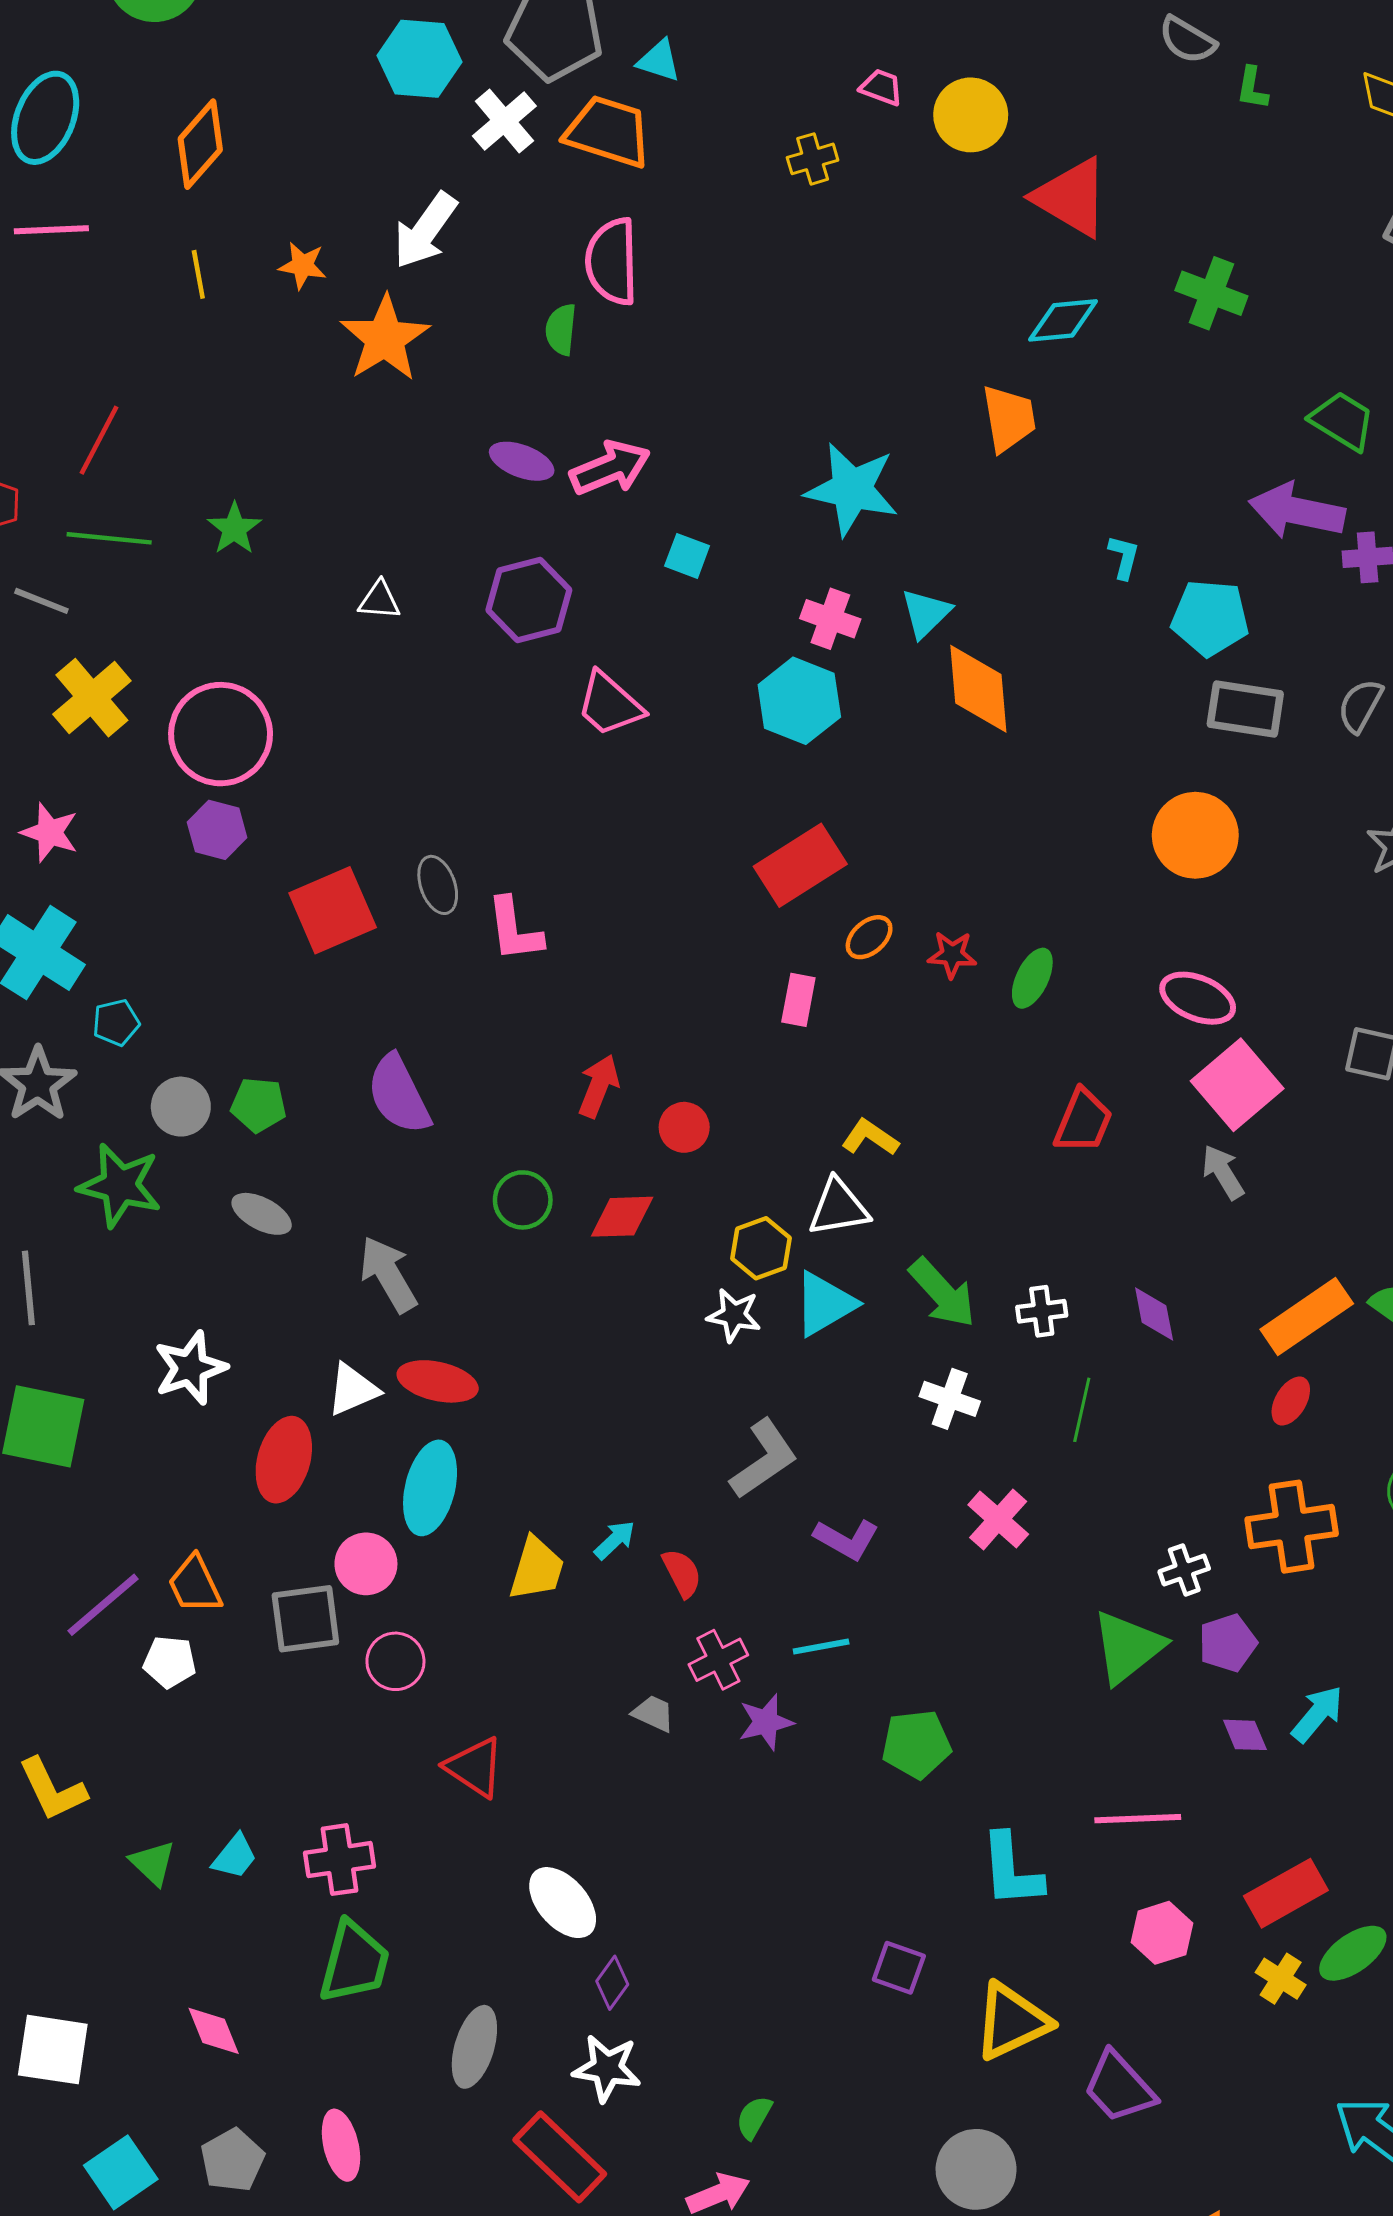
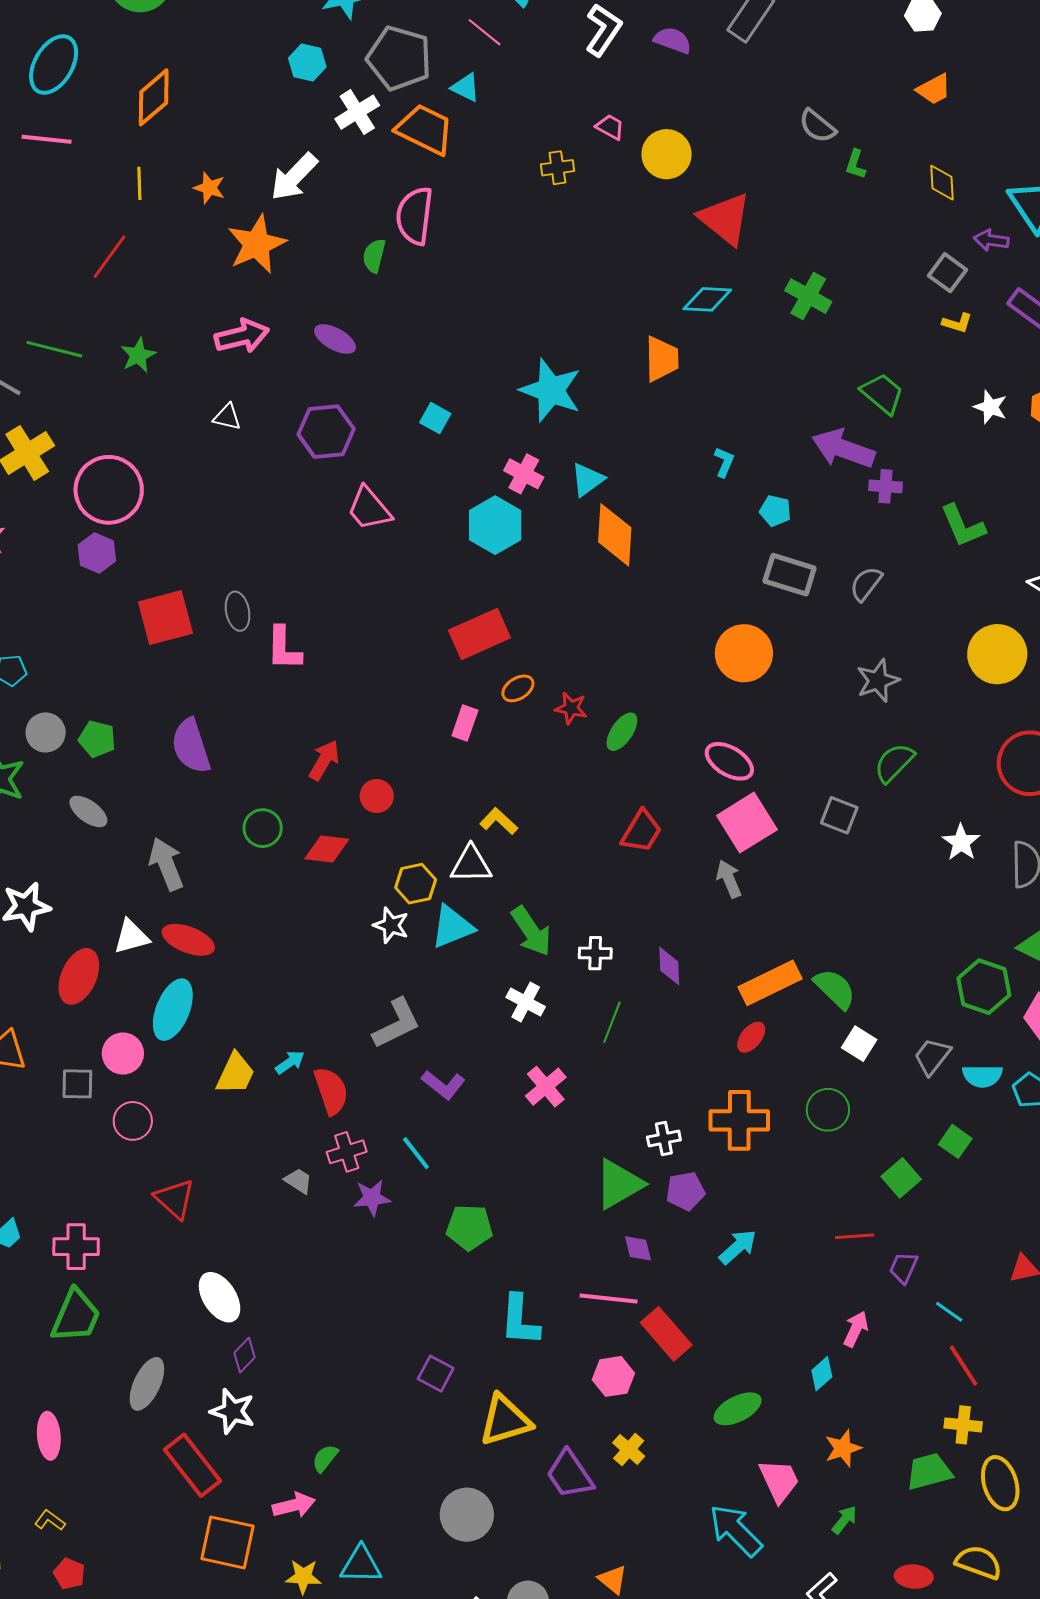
cyan hexagon: (420, 59) -> (307, 62), size x0.7
red line: (99, 440) -> (109, 257), moved
pink arrow: (610, 468) -> (242, 336), moved
cyan pentagon: (1210, 618) -> (775, 511), size x0.6
red semicircle: (682, 1573) -> (331, 1091), size x1.4
gray square: (305, 1619) -> (77, 1084), size x0.7
cyan line: (821, 1646) -> (416, 1153), turned 54
purple diamond: (1245, 1735) -> (638, 1248), moved
red rectangle: (1286, 1893) -> (666, 1334), moved, turned 70
yellow cross: (1281, 1979) -> (629, 1449), moved

